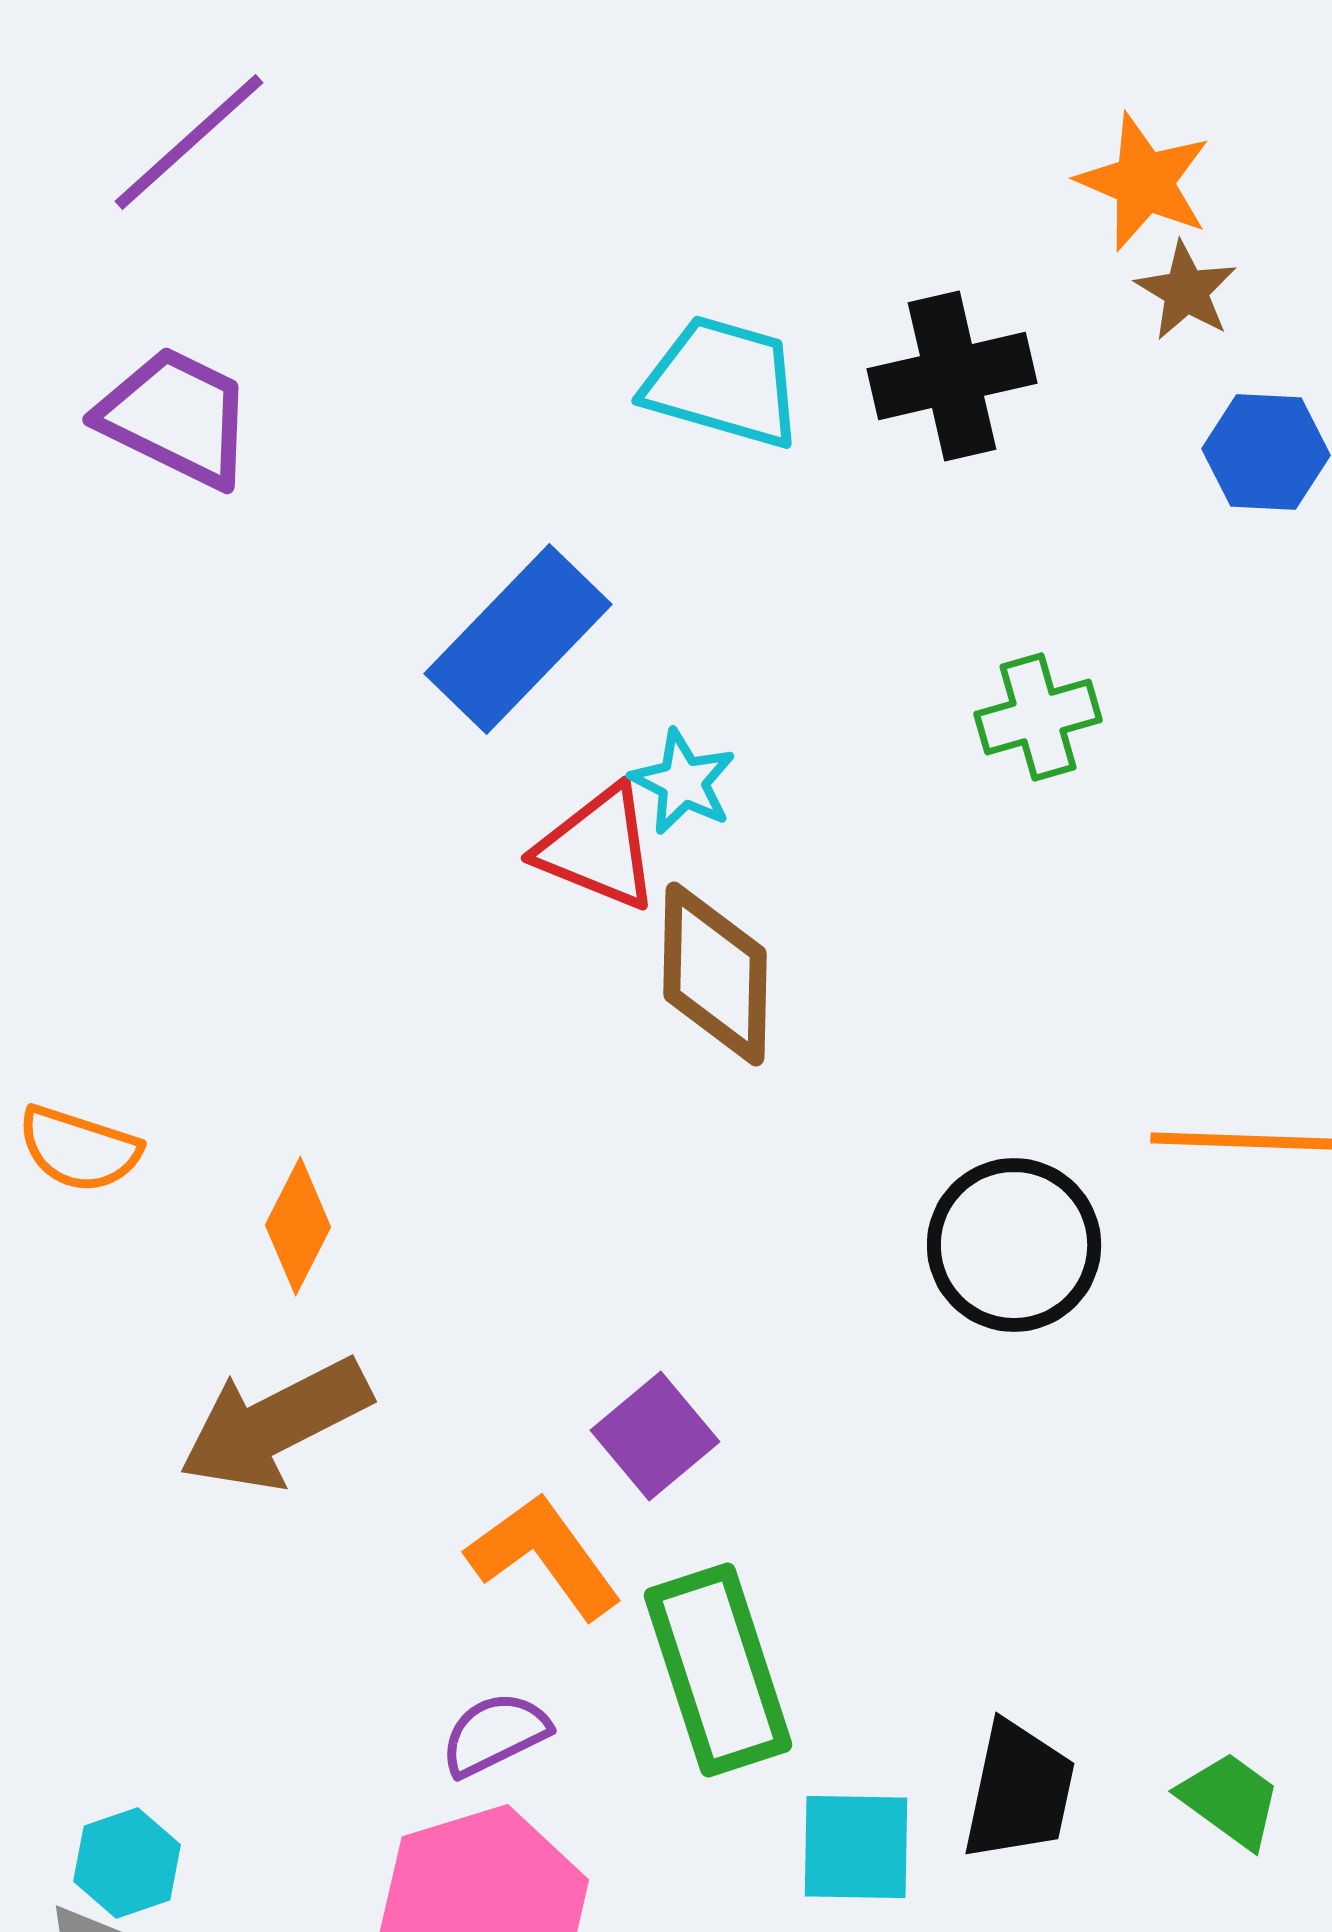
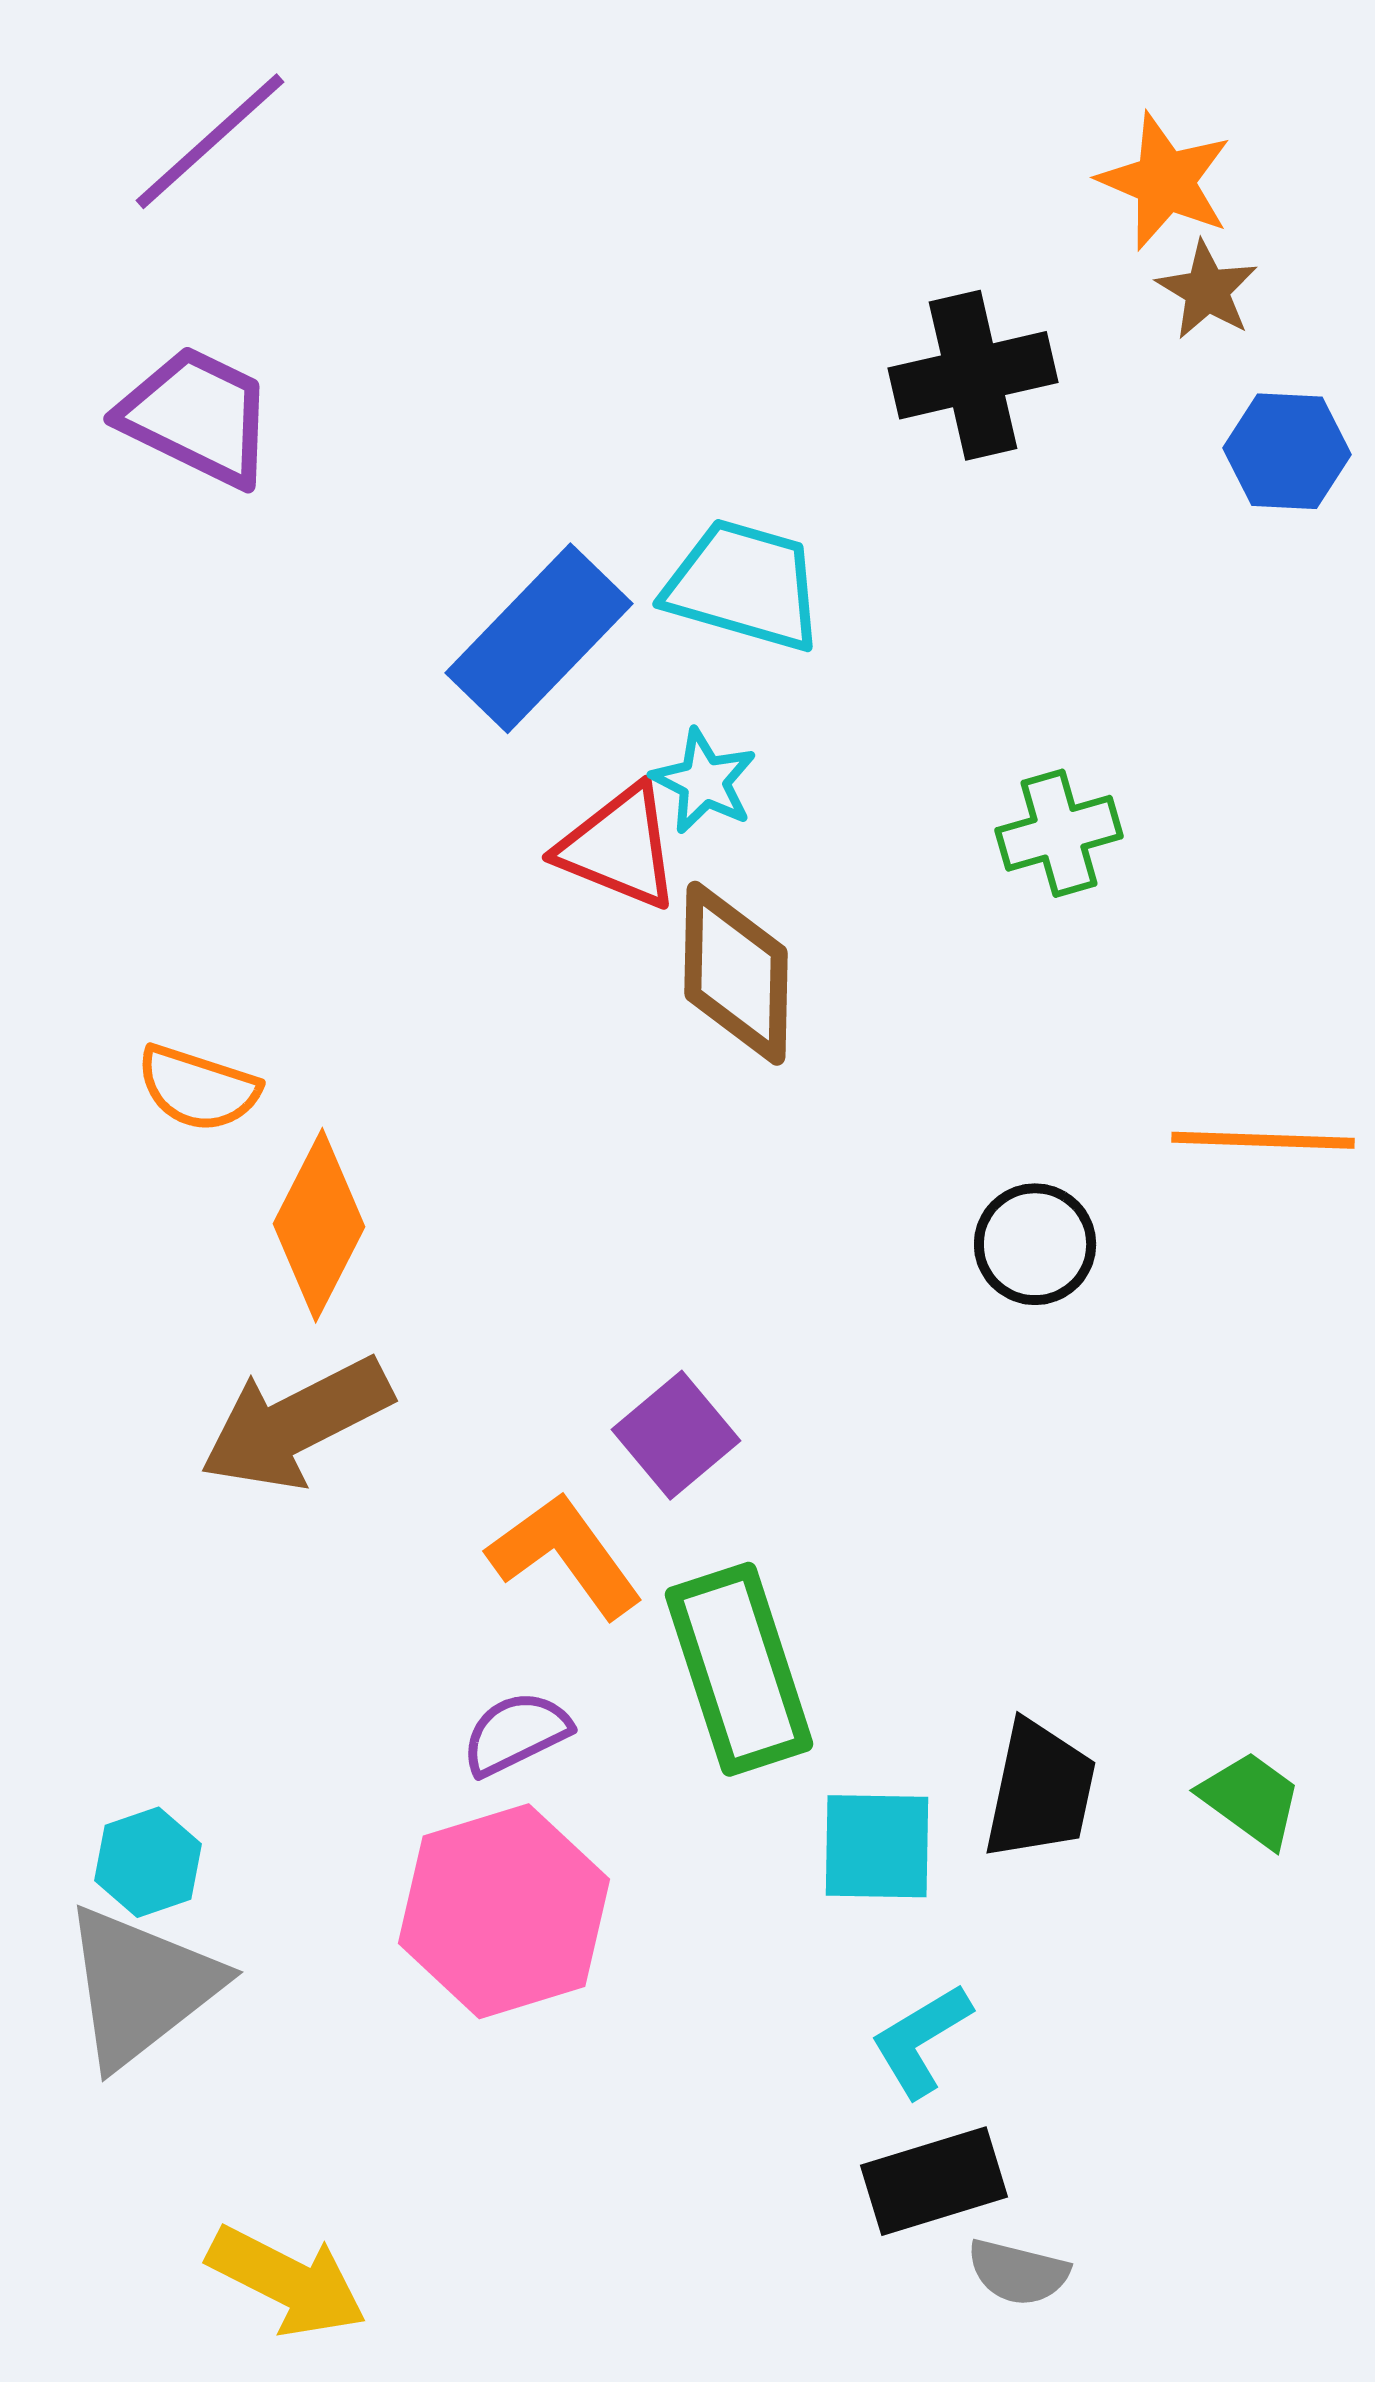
cyan trapezoid: (723, 382) -> (744, 585), moved
green cross: (1038, 717) -> (1059, 833), moved
orange semicircle: (79, 1149) -> (198, 1088), moved
orange diamond: (298, 1226) -> (319, 1225), size x1.4
black circle: (1014, 1245) -> (1035, 1244), size x0.7

